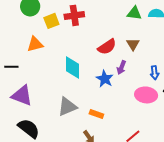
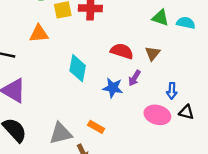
red semicircle: (107, 47) -> (122, 51), turned -138
blue star: (105, 79) -> (113, 88), turned -30
gray triangle: (67, 107) -> (61, 133), moved

